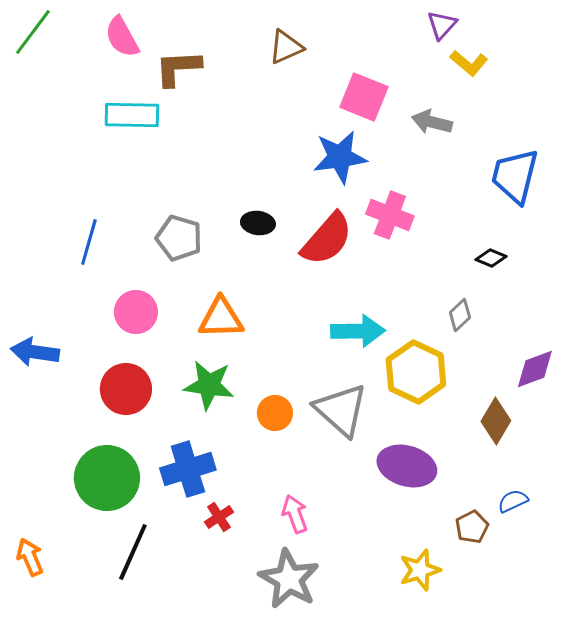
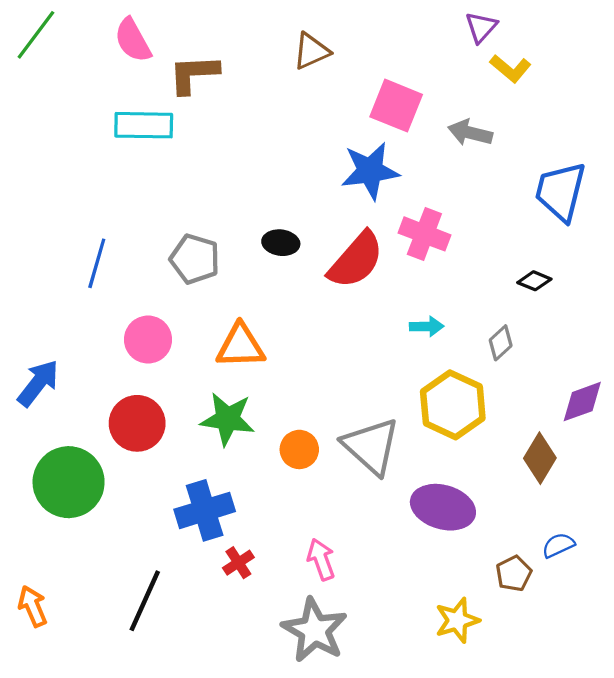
cyan arrow: (358, 331) -> (427, 326), moved, size x0.6
blue arrow: (35, 352) -> (38, 383), turned 120
green circle: (107, 478) -> (69, 482), moved

